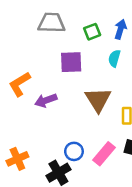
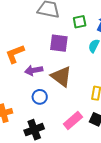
brown triangle: (98, 100) -> (61, 76), moved, turned -30
blue circle: (74, 151) -> (40, 97), moved

